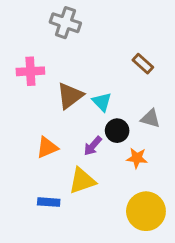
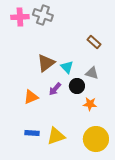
pink cross: (30, 71) -> (20, 17), moved
gray triangle: (151, 118) -> (92, 73), moved
purple arrow: (93, 146) -> (55, 89), moved
yellow triangle: (82, 181) -> (56, 136), moved

